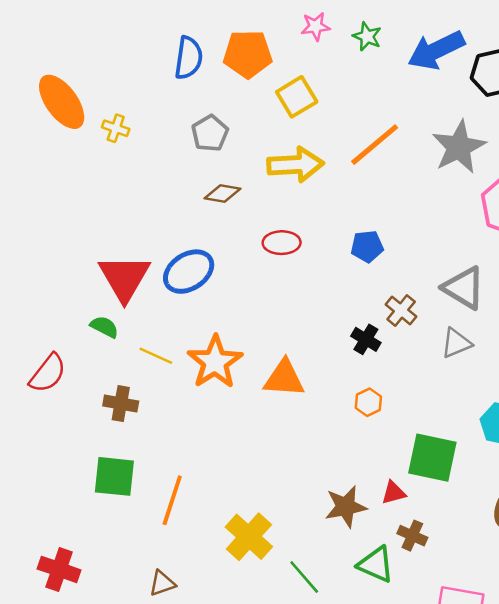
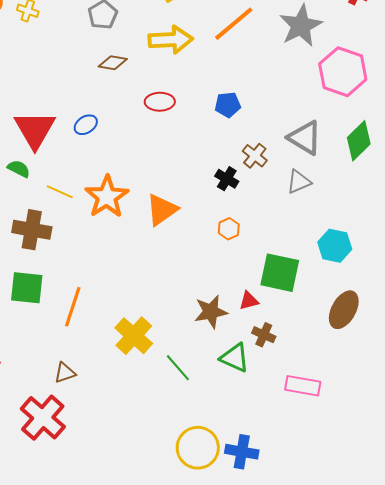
blue ellipse: (189, 272) -> (86, 125), size x0.6
orange triangle: (284, 378) -> (162, 210), turned -39
brown cross: (121, 404) -> (32, 230), size x1.4

